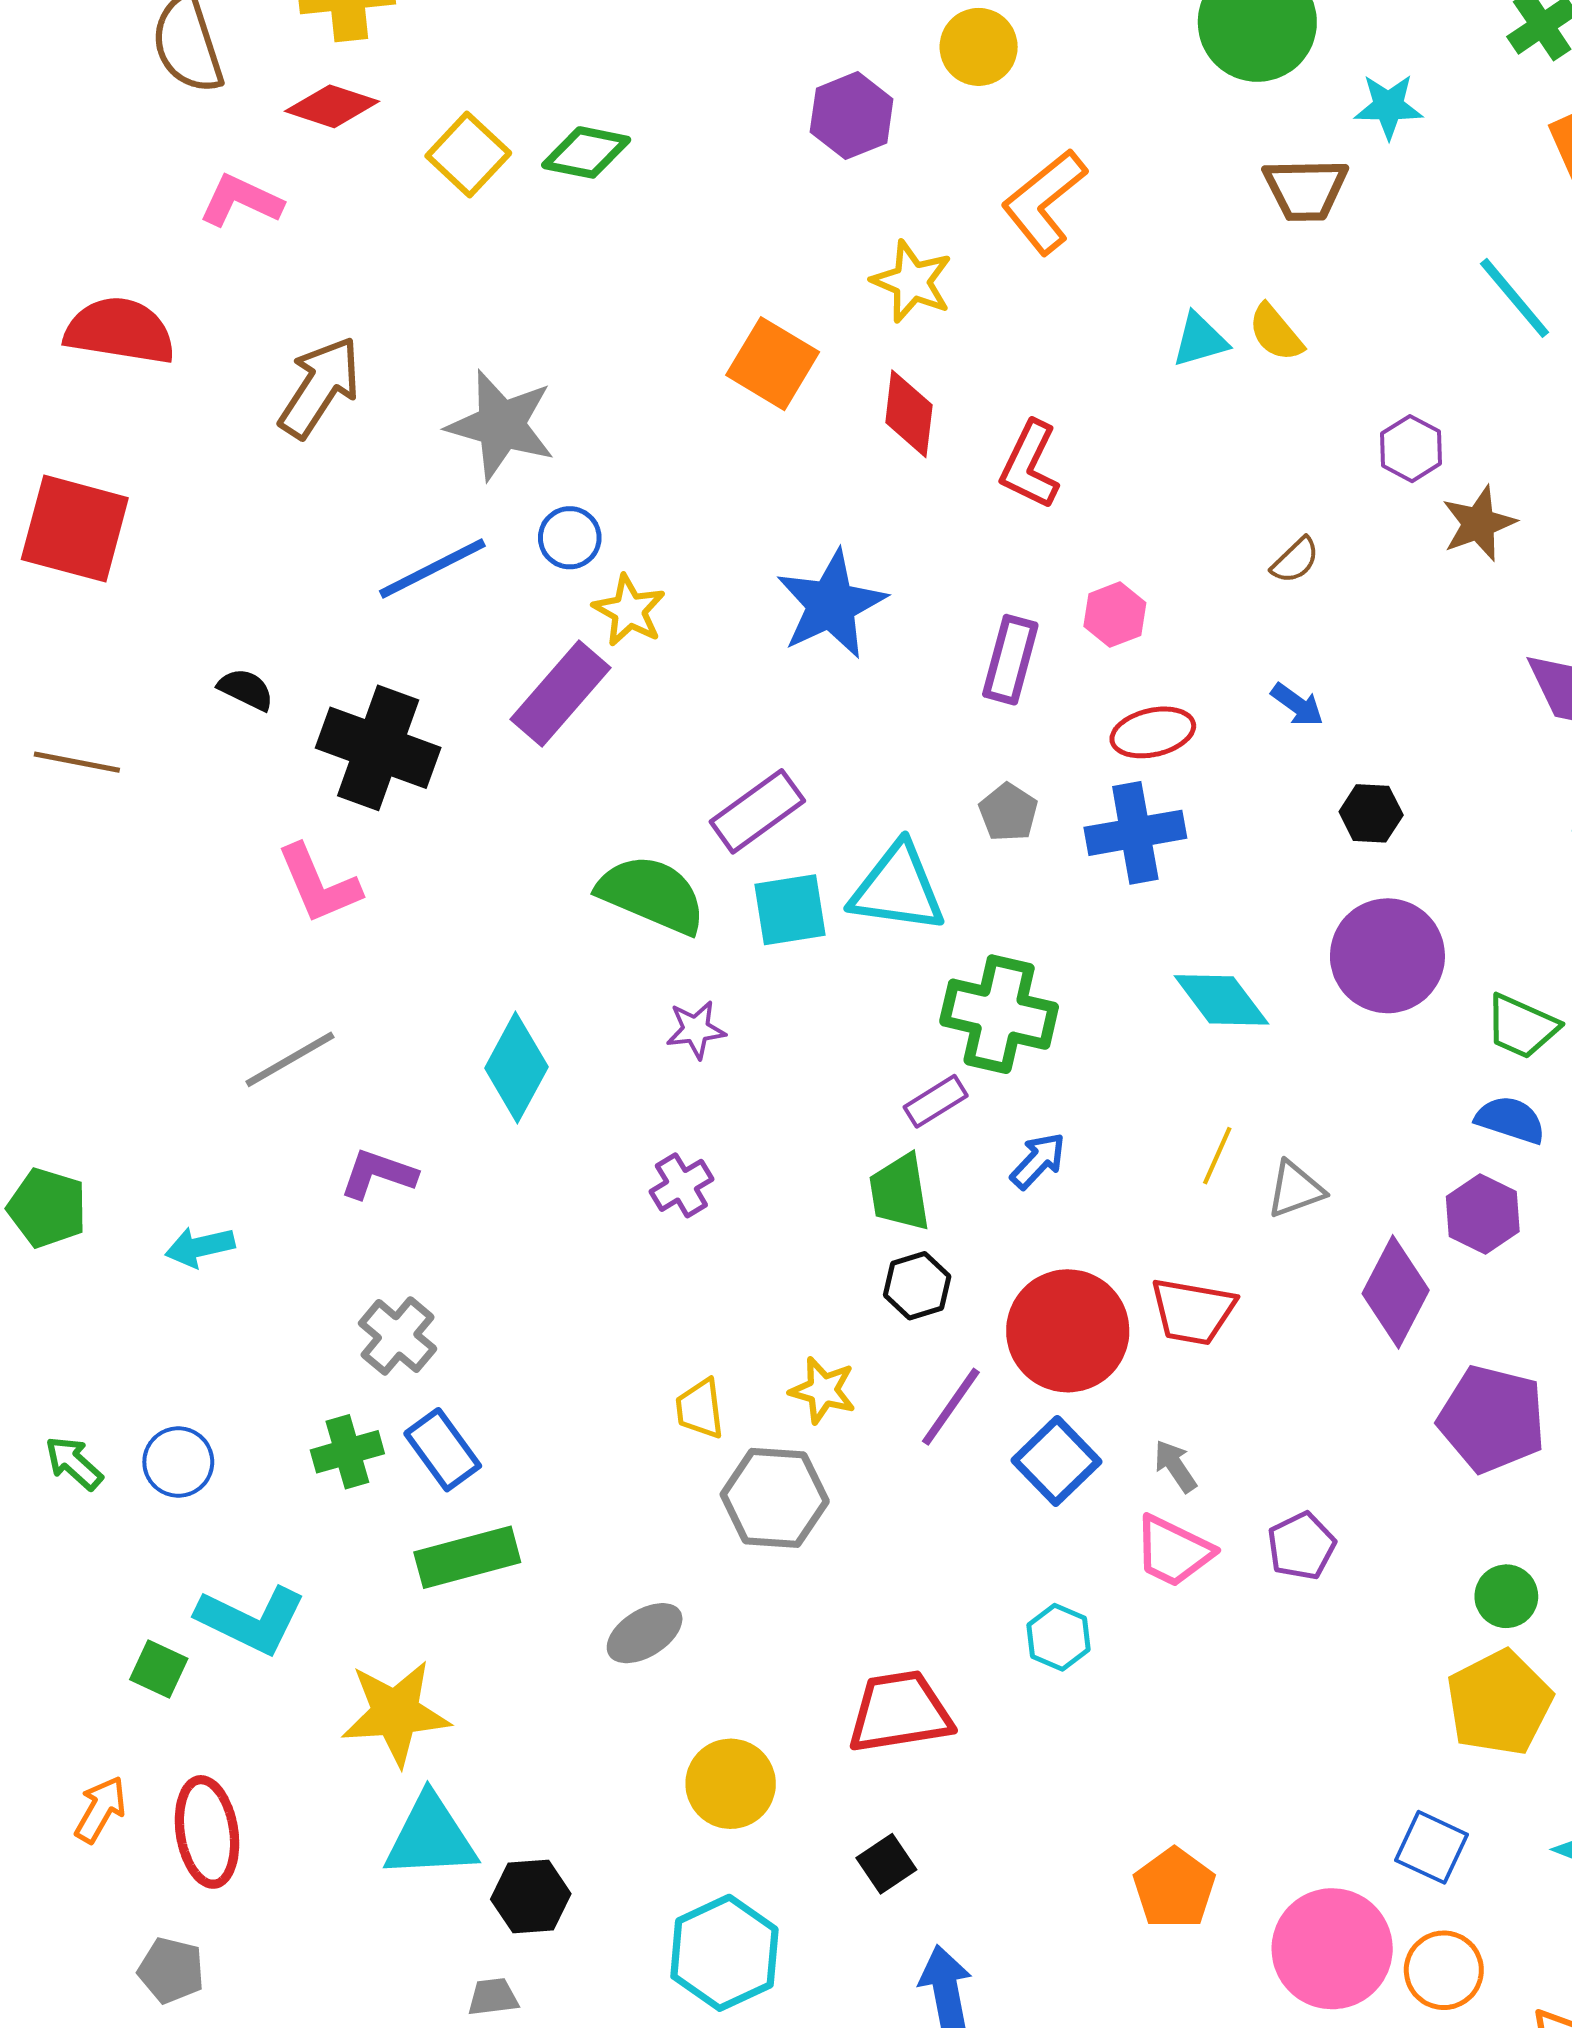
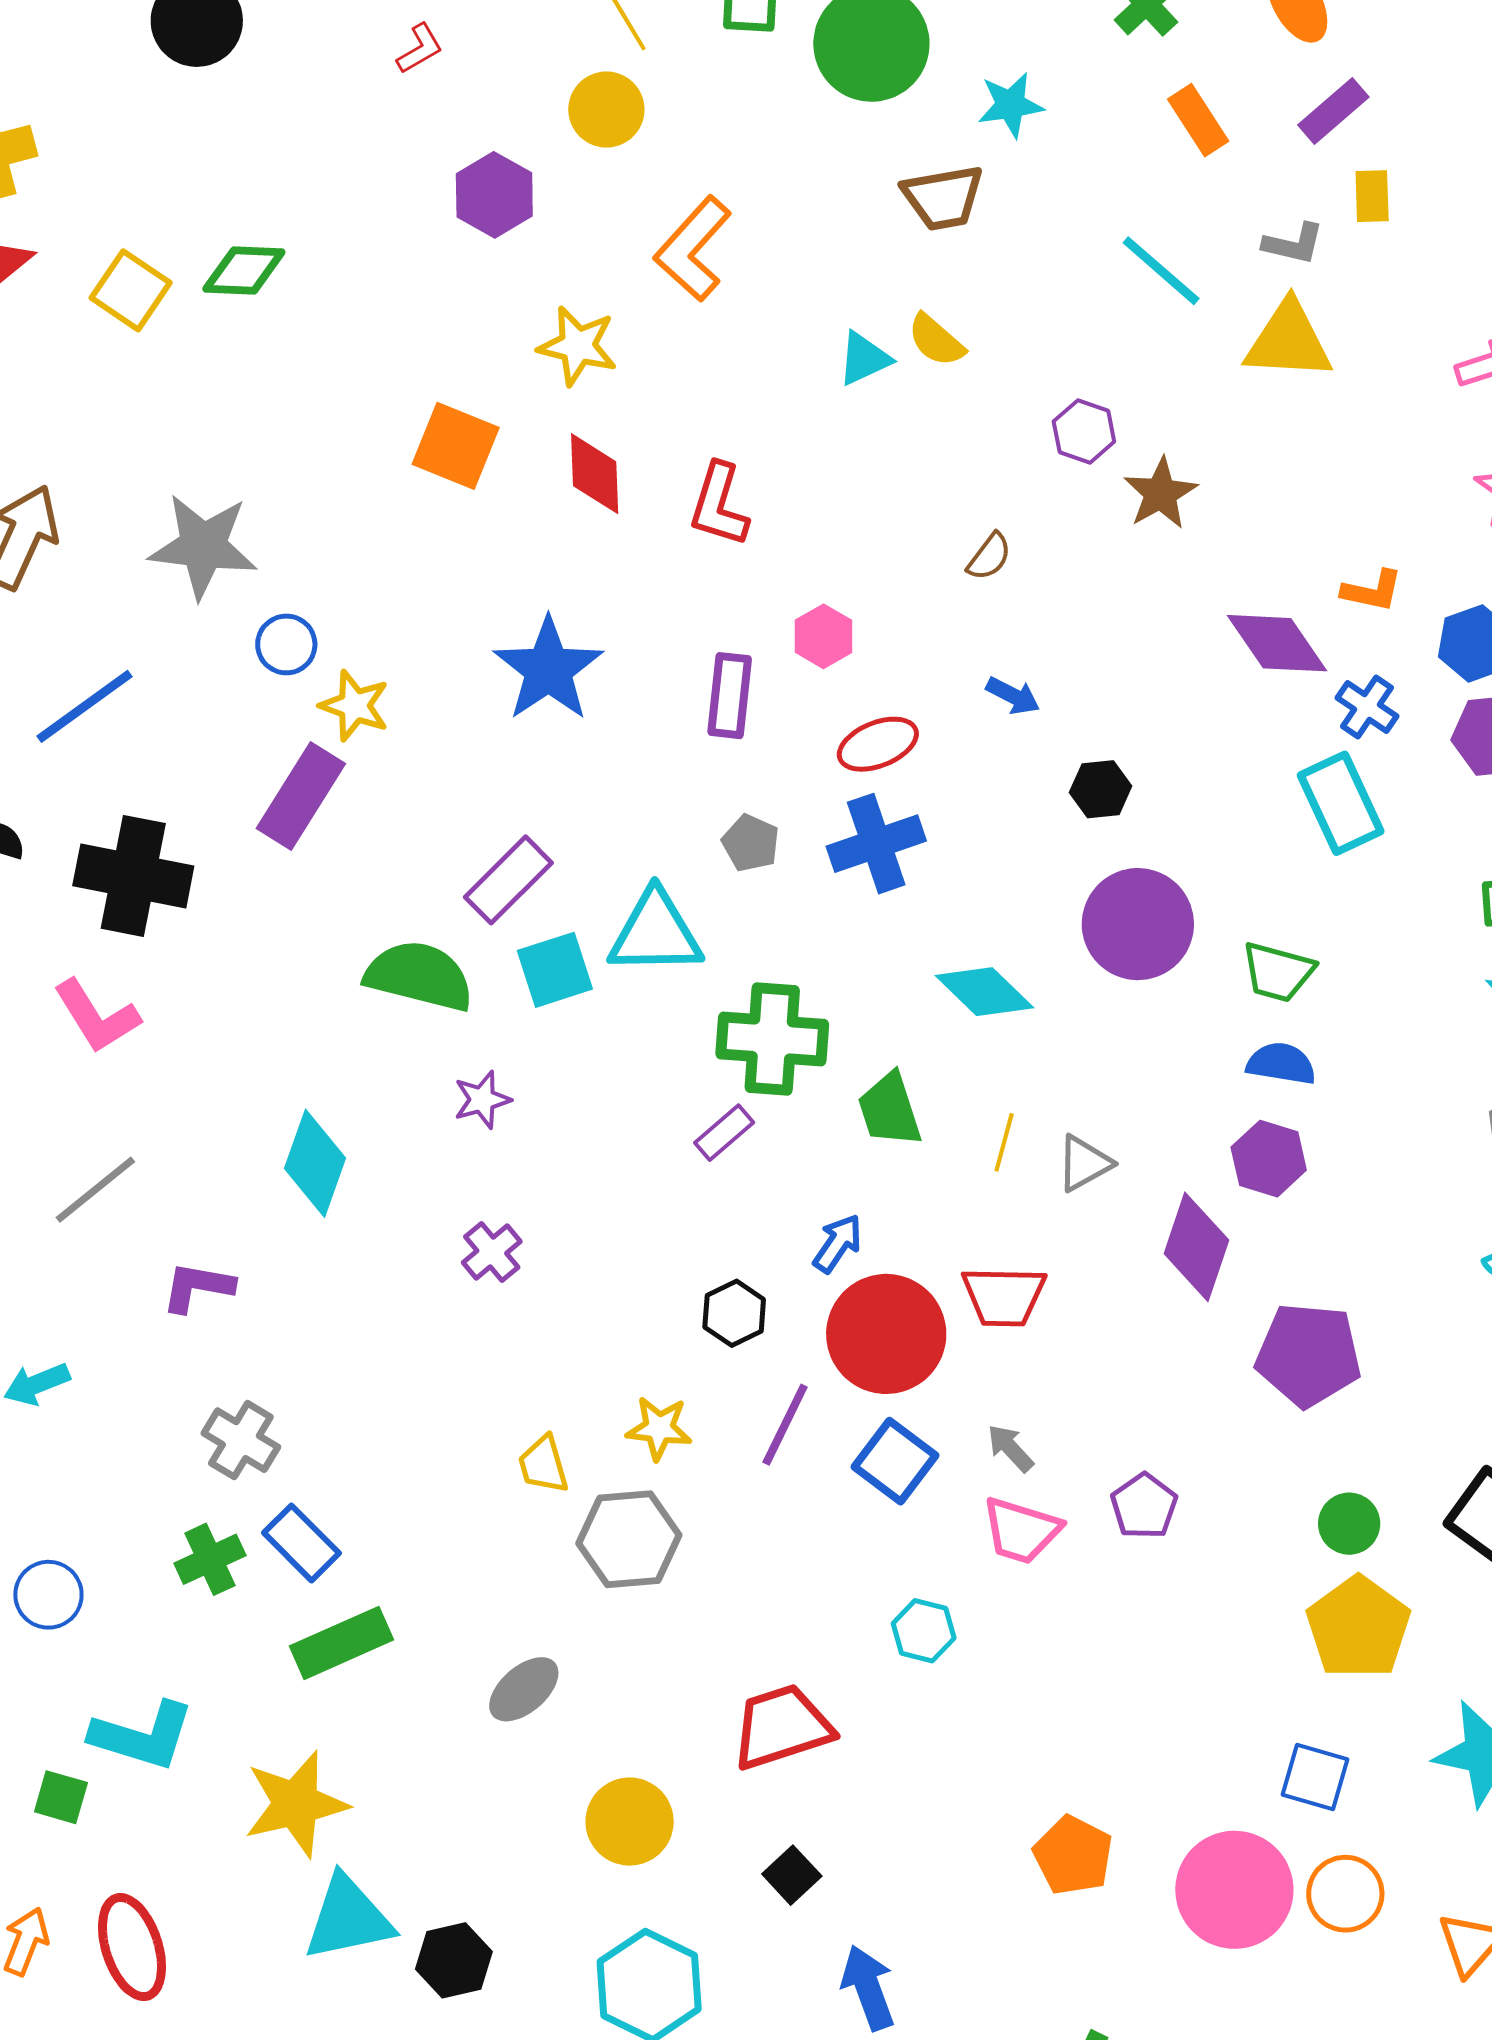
blue line: (432, 568) -> (84, 706), moved
blue arrow: (1038, 1161) -> (838, 1243), moved
green trapezoid: (900, 1193) -> (890, 1110), moved

